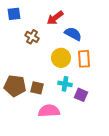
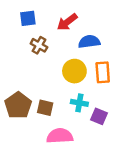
blue square: (14, 14) -> (28, 18), moved
blue semicircle: (73, 34) -> (89, 42), turned -36
brown pentagon: (15, 86) -> (18, 105), turned 30

